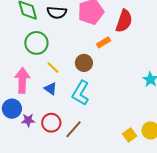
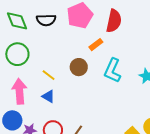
green circle: (36, 43) -> (17, 54), moved
cyan L-shape: (81, 93) -> (113, 71), moved

